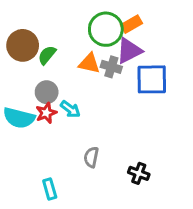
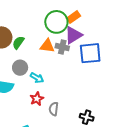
red star: (46, 113) -> (37, 99), moved

